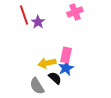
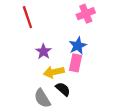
purple star: (38, 22) -> (43, 51), moved
blue star: (66, 68) -> (78, 46), moved

